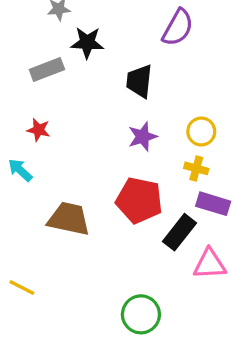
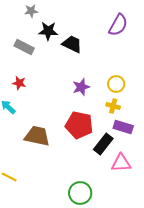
purple semicircle: (178, 28) -> (118, 25), moved
gray rectangle: (47, 69) -> (24, 47), turned 48
black trapezoid: (139, 81) -> (72, 44), moved, turned 110

